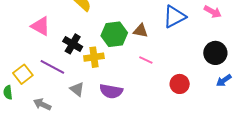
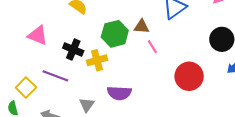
pink line: (146, 60) -> (152, 47), moved, turned 40
red circle: (180, 84) -> (189, 76), size x1.4
gray triangle: (77, 89) -> (87, 105), moved, turned 35

